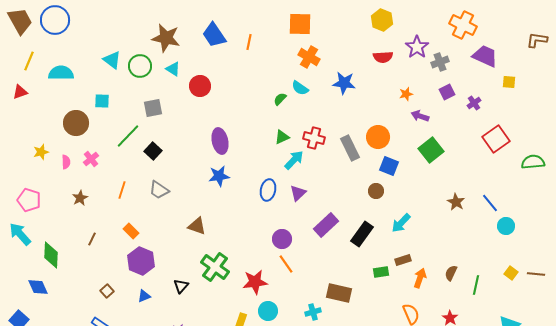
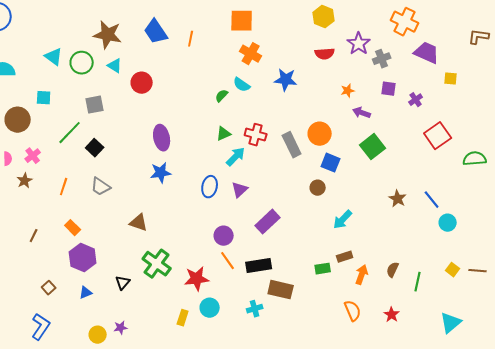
purple square: (447, 92) -> (389, 89), turned 35
brown star: (80, 198) -> (25, 181), moved
black rectangle: (362, 234) -> (259, 266), moved, turned 45

